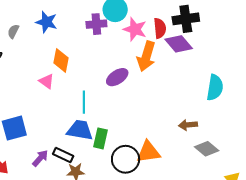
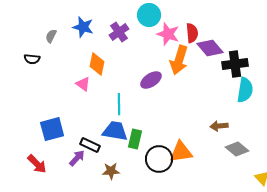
black cross: (186, 19) -> (235, 64), moved
purple cross: (96, 24) -> (119, 32), moved, turned -30
black rectangle: (63, 155) -> (90, 145), moved

